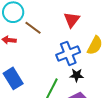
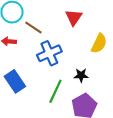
blue cross: (68, 53) -> (49, 53), moved

